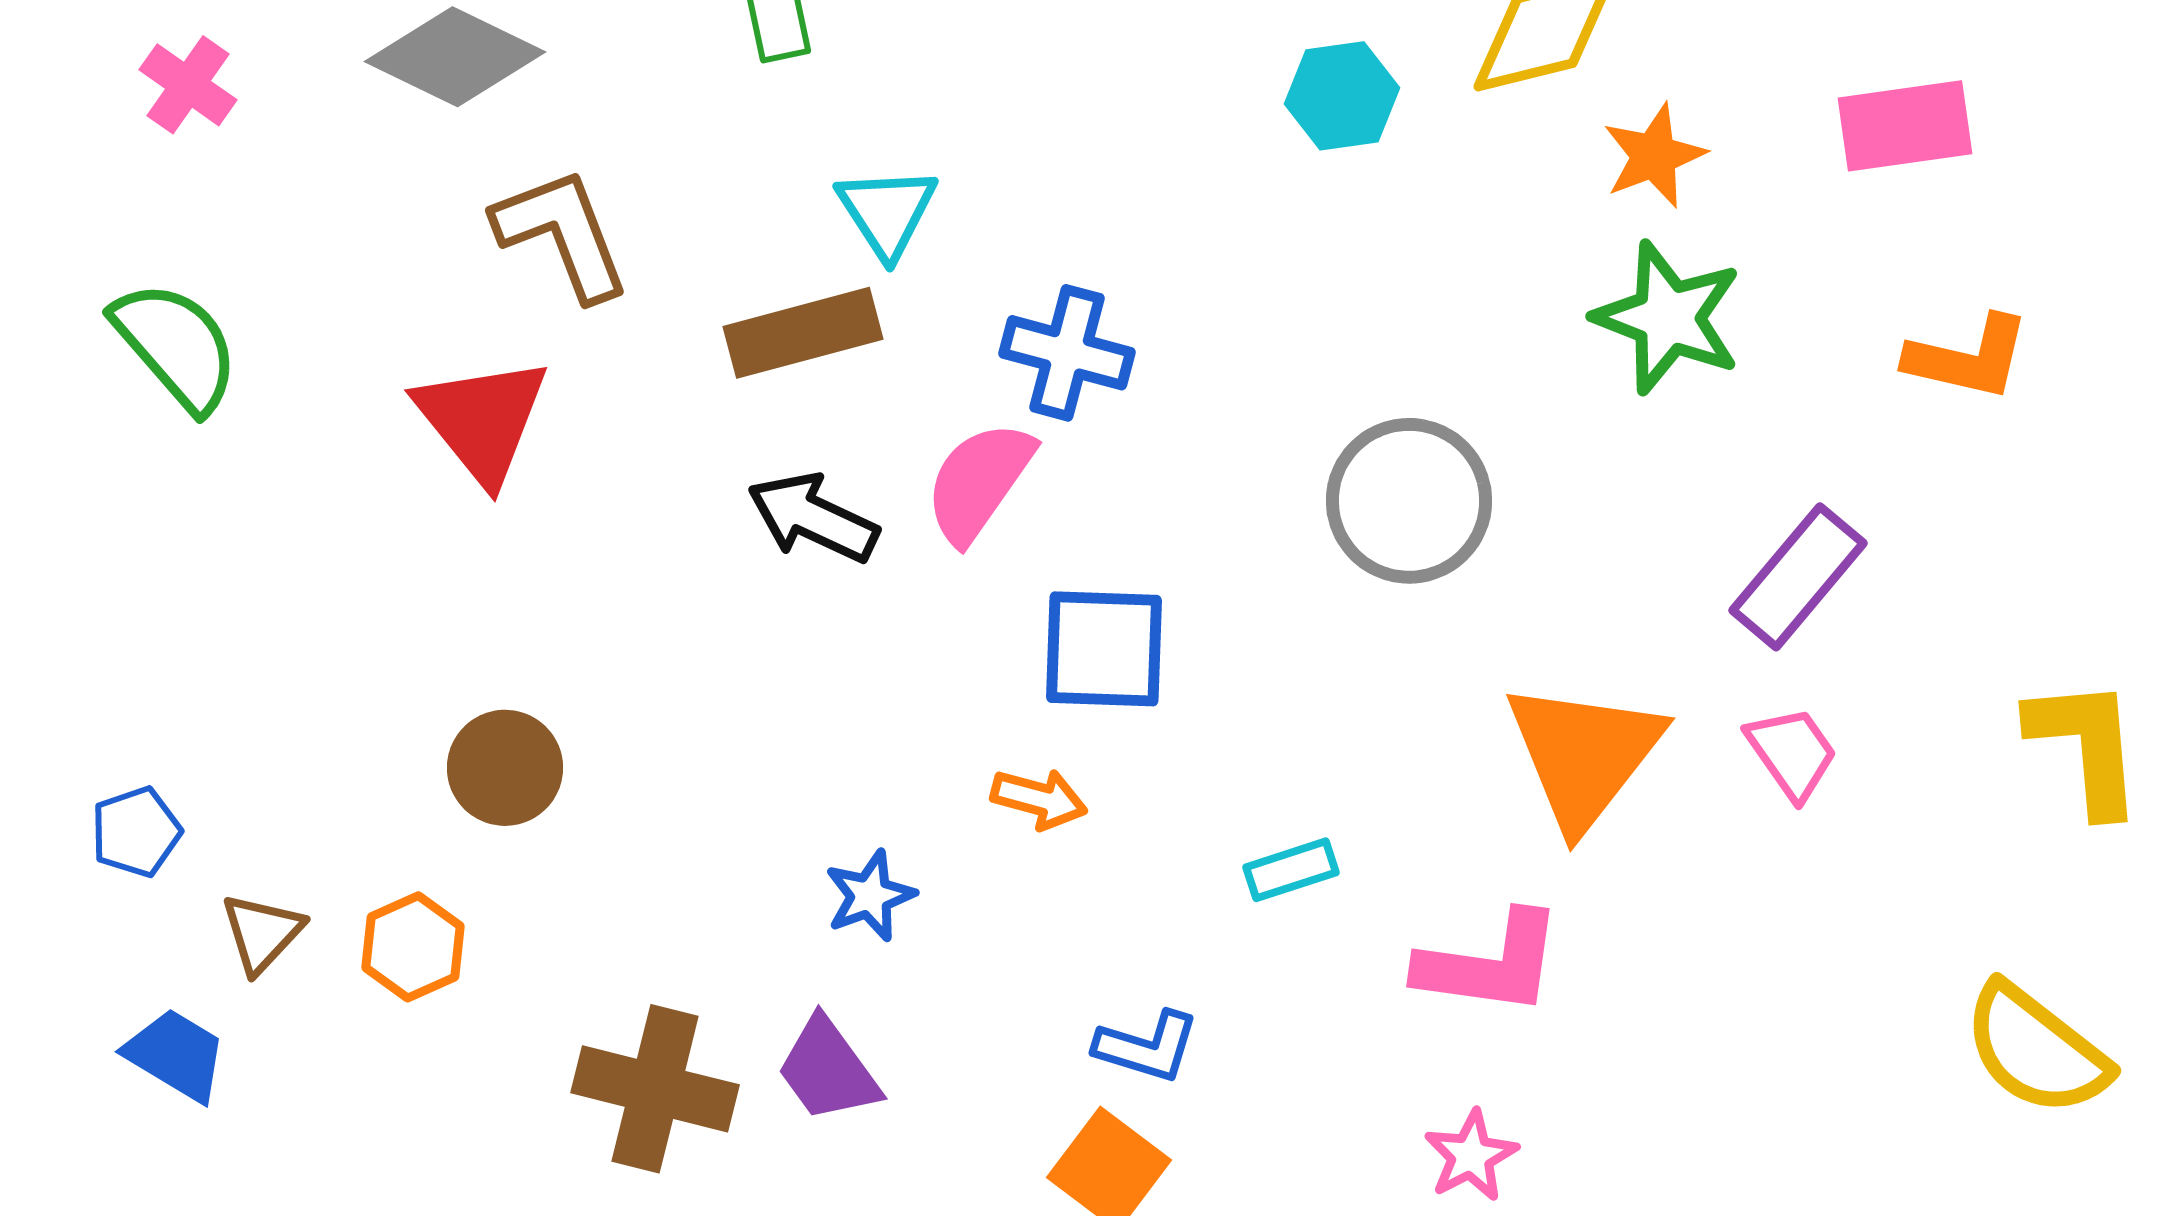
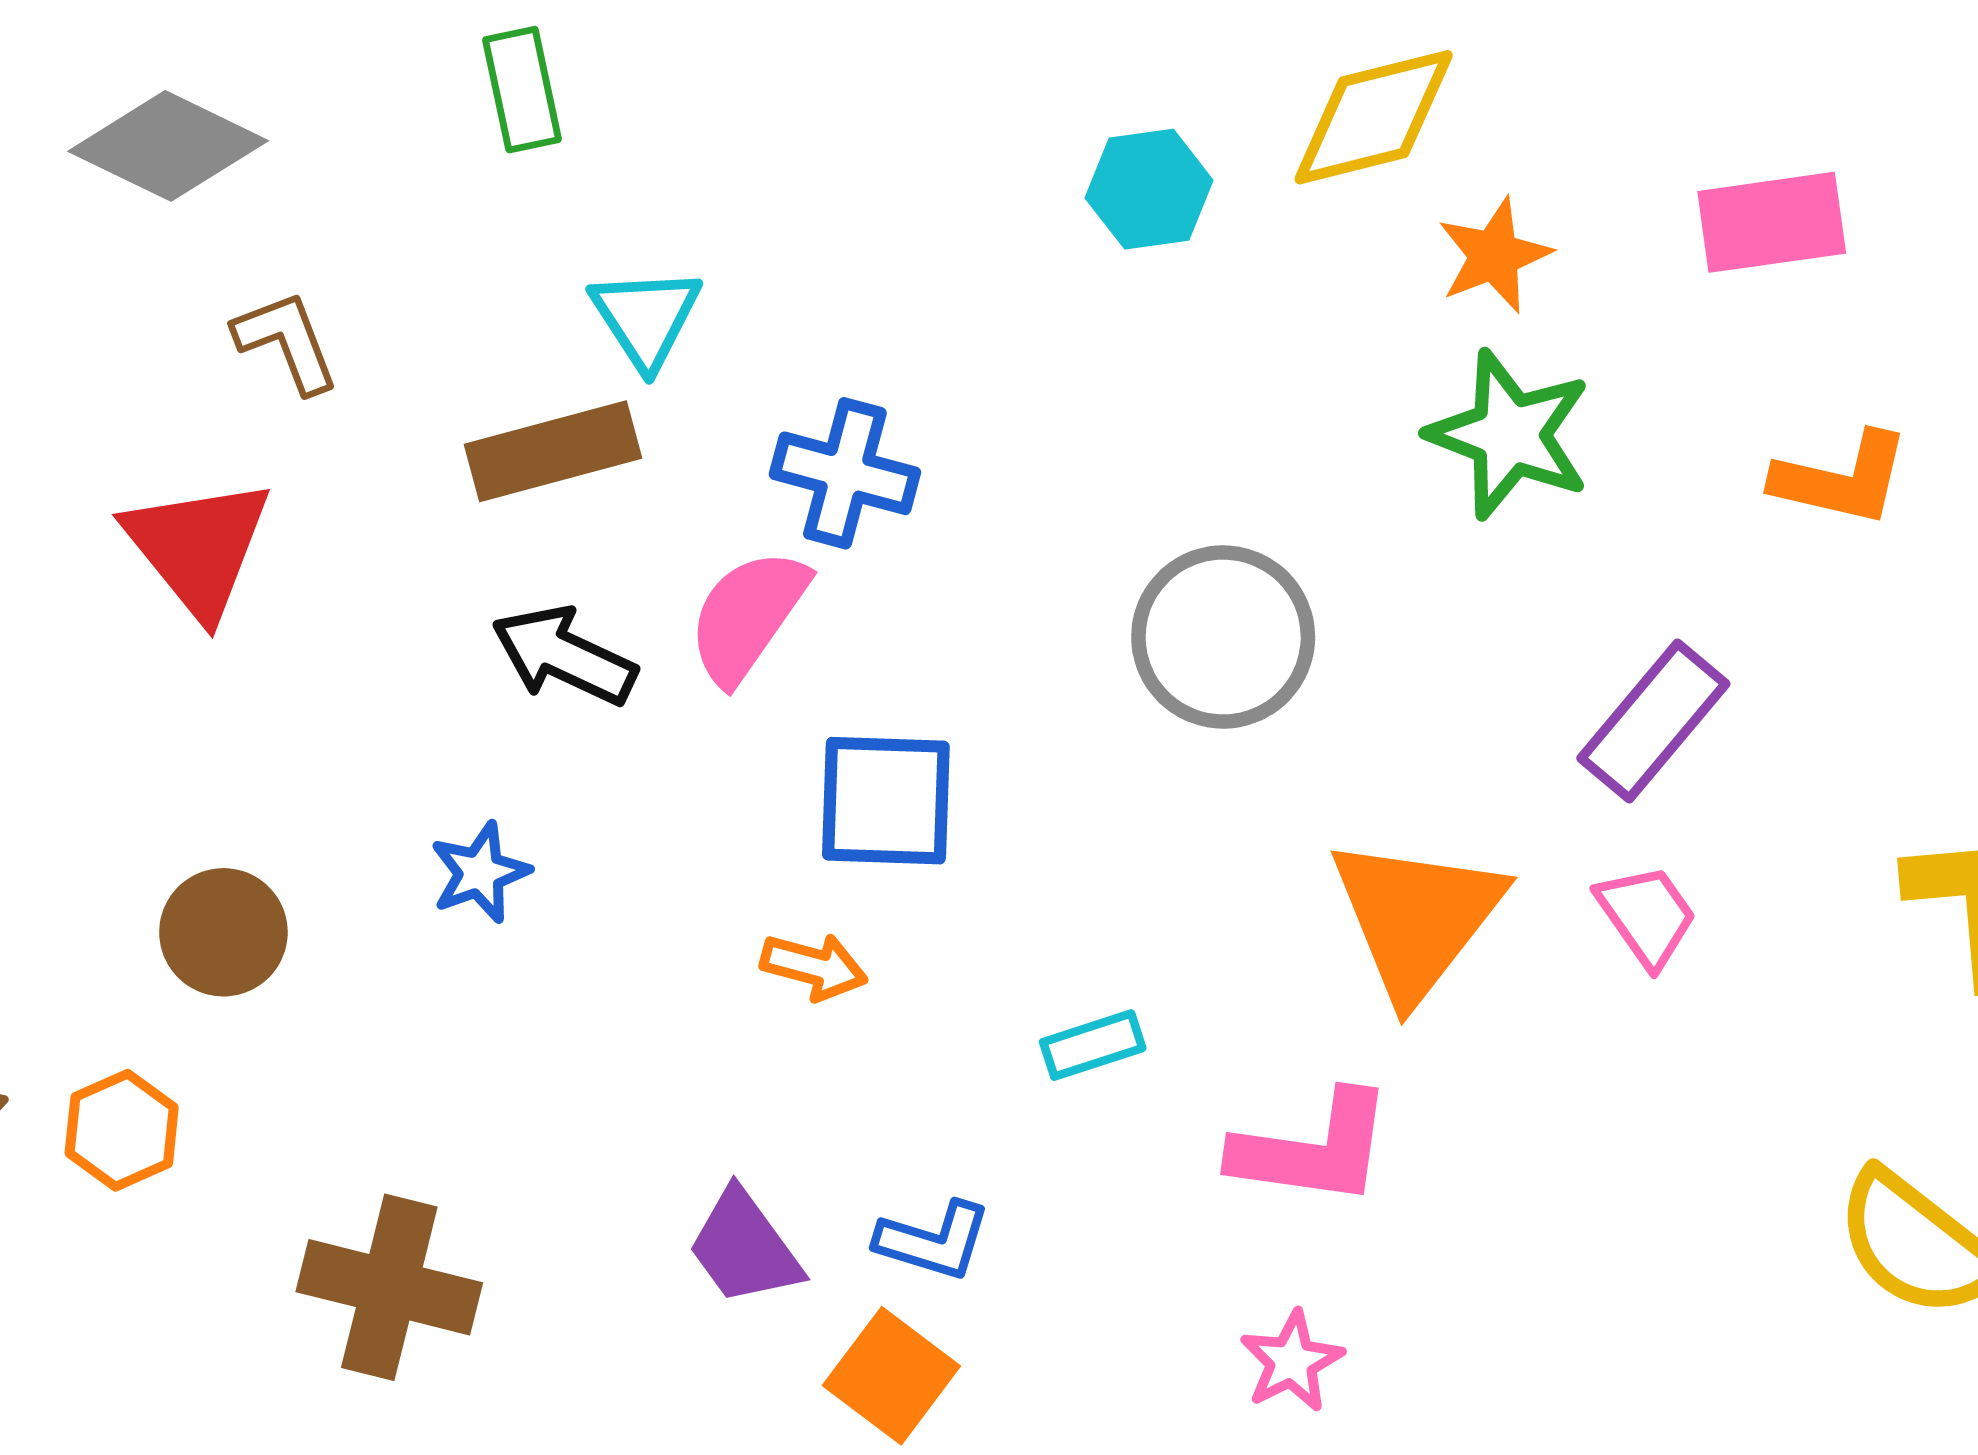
brown L-shape: (562, 234) -> (286, 342), size x0.7
blue star: (870, 896) -> (480, 873), moved
purple trapezoid: (828, 1070) -> (744, 1247), moved

